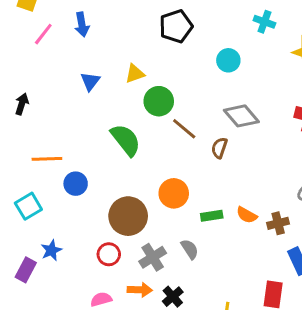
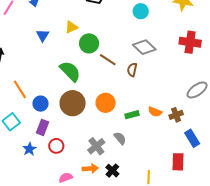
cyan circle: (228, 60) -> (141, 11), moved
orange line: (47, 159) -> (20, 89), turned 66
brown circle: (128, 216) -> (73, 103), moved
red circle: (109, 254) -> (56, 146), moved
purple rectangle: (26, 270) -> (42, 127), moved

